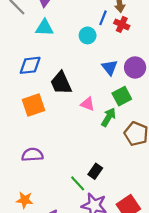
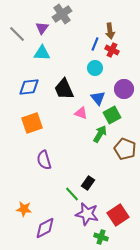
cyan circle: (88, 35) -> (95, 68), moved
blue triangle: (110, 67) -> (98, 98), moved
black trapezoid: (61, 83) -> (64, 89), moved
pink triangle: (88, 104) -> (81, 113), moved
purple semicircle: (32, 155) -> (44, 160), moved, turned -102

